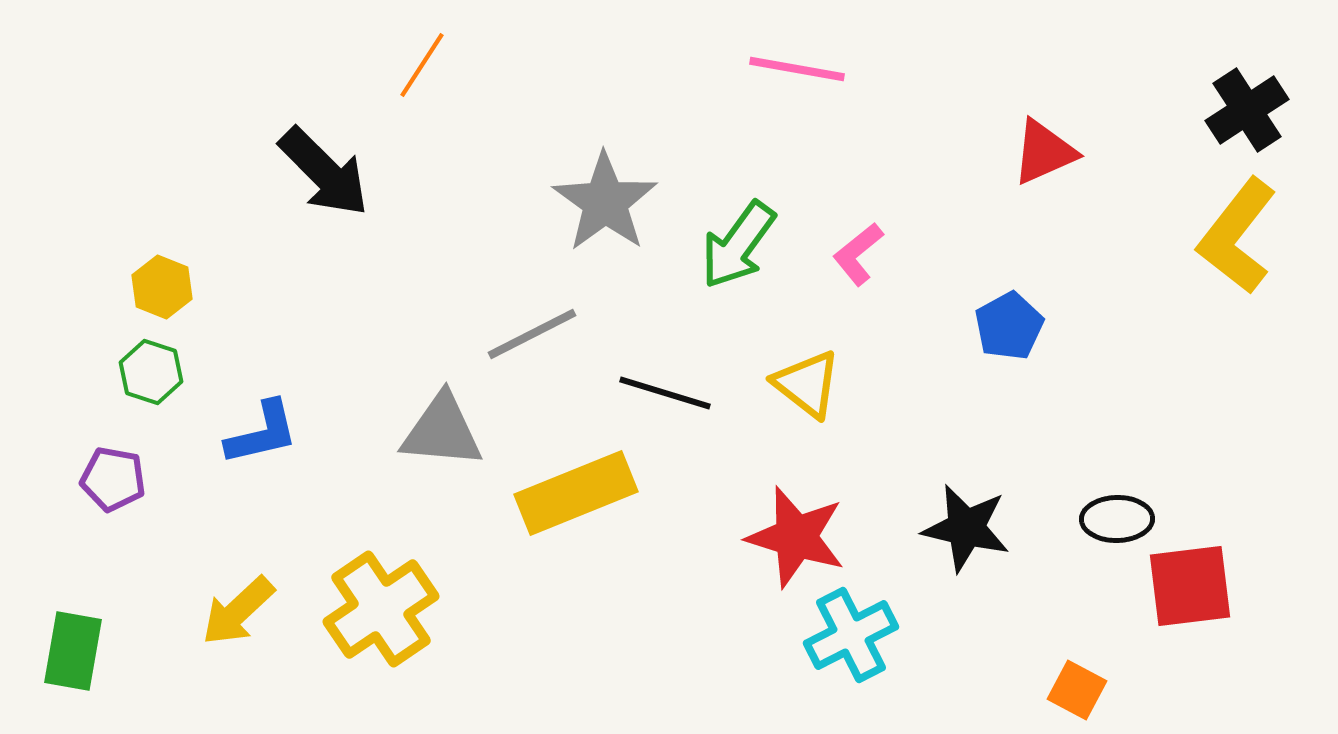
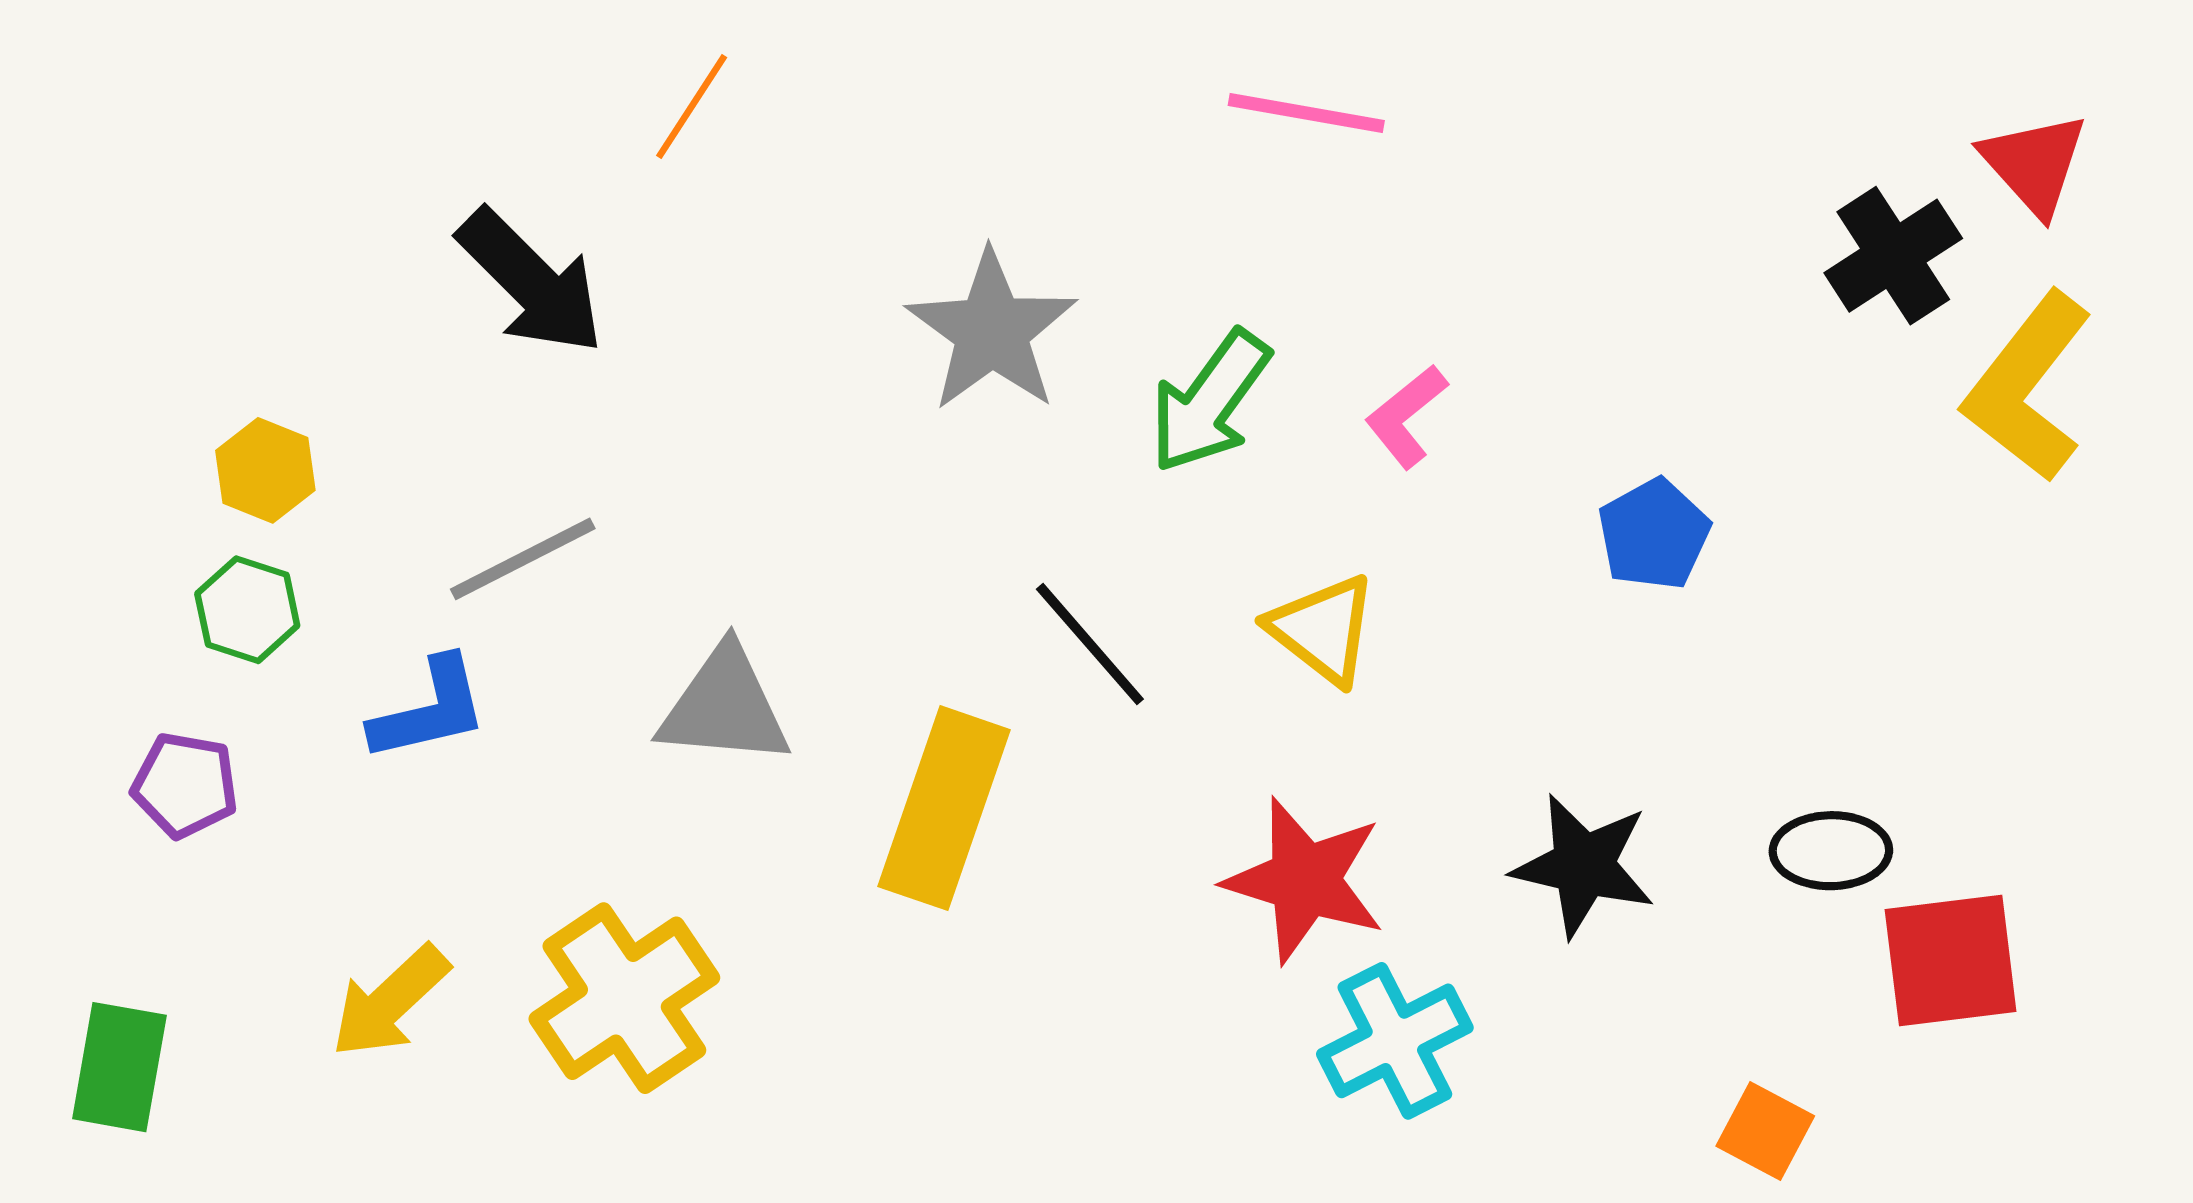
black cross: (1247, 110) -> (1893, 256), moved
red triangle: (1044, 152) -> (2034, 164), moved, turned -48
gray line: (532, 334) -> (523, 559), moved
black line: (665, 393) -> (1090, 644), turned 32
yellow rectangle: (576, 493) -> (944, 808), turned -49

